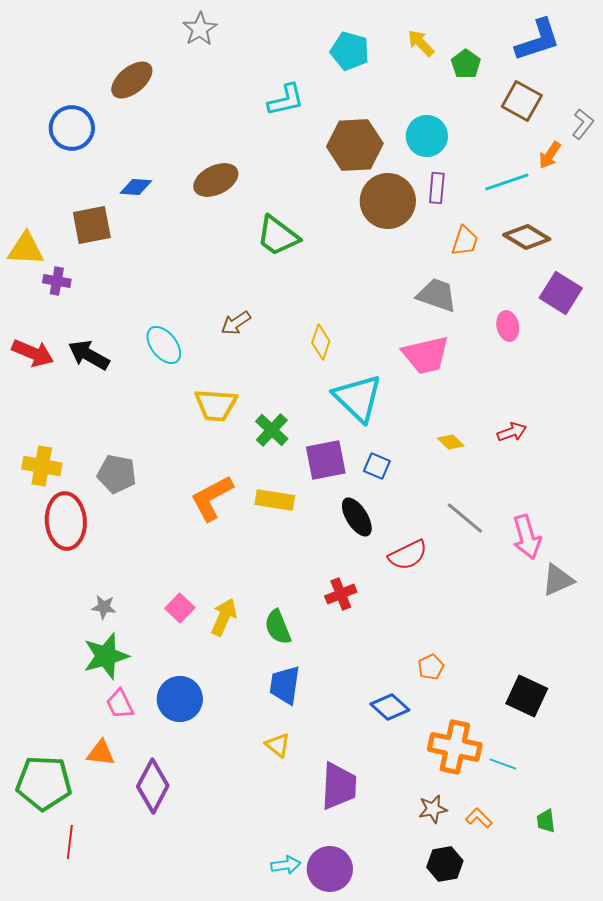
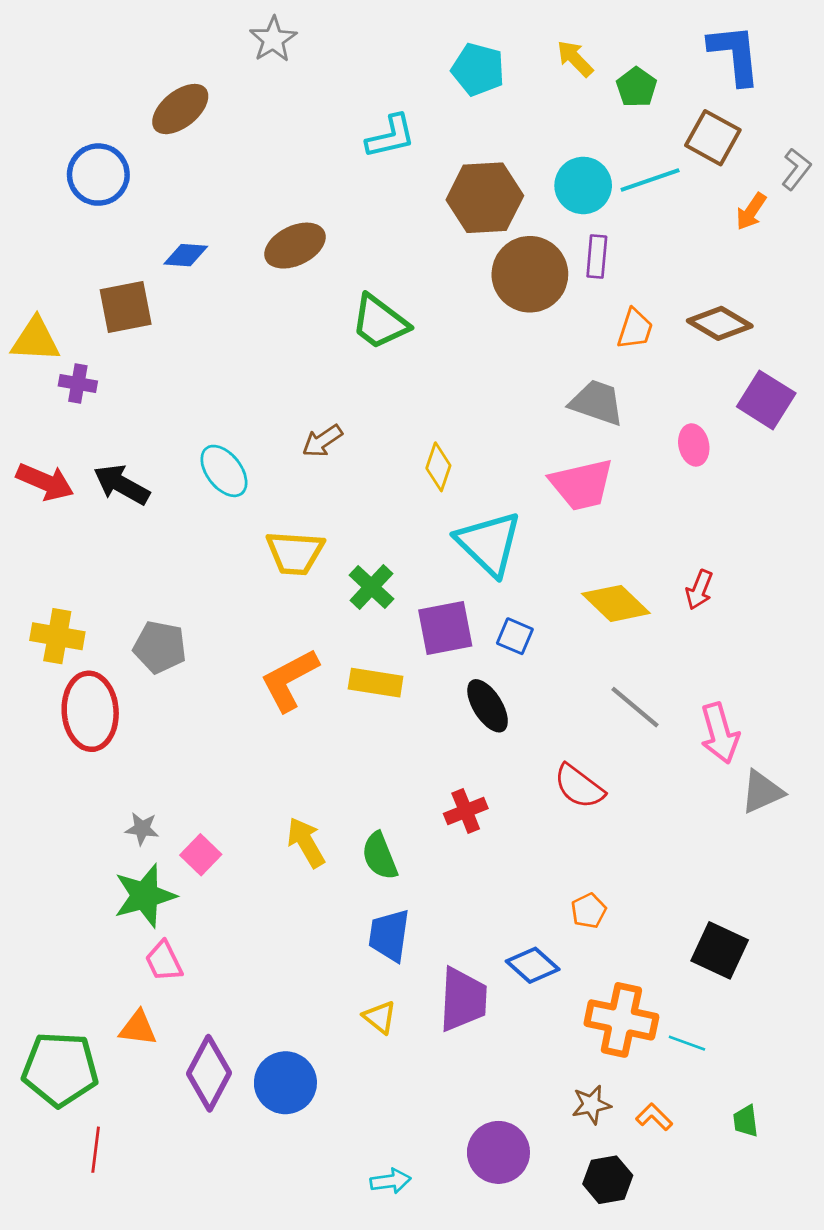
blue L-shape: (538, 40) -> (735, 54), turned -78
cyan line: (507, 182) -> (650, 180), moved
red arrow: (512, 432) -> (699, 590), turned 132
yellow diamond: (451, 442) -> (616, 603), size x1.8
red semicircle: (408, 555) -> (579, 786), moved, turned 63
pink square: (180, 608) -> (201, 855), moved
yellow arrow: (224, 617) -> (306, 842), turned -54
blue circle: (180, 699) -> (285, 1083), moved
purple trapezoid: (339, 786) -> (463, 999), moved
purple circle: (330, 869) -> (498, 1152), moved

